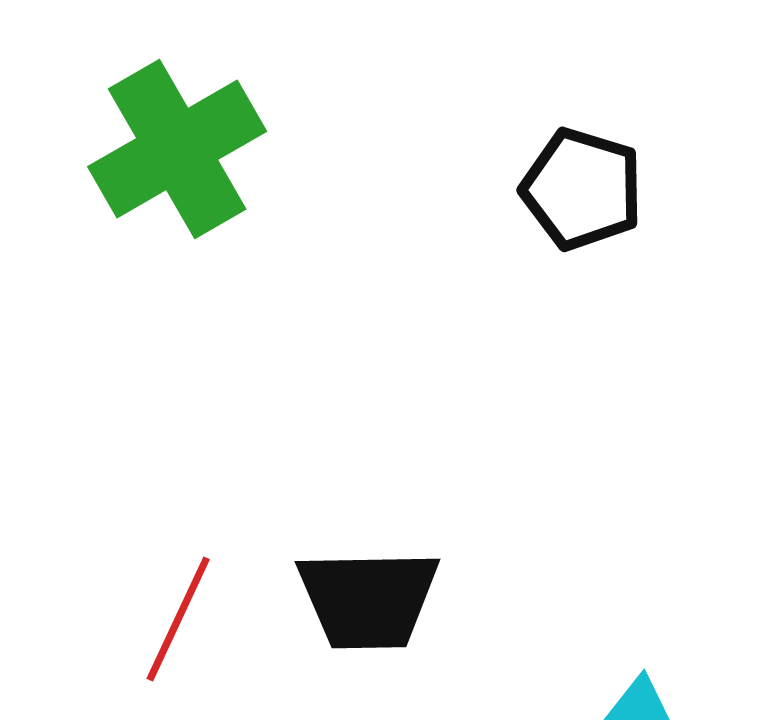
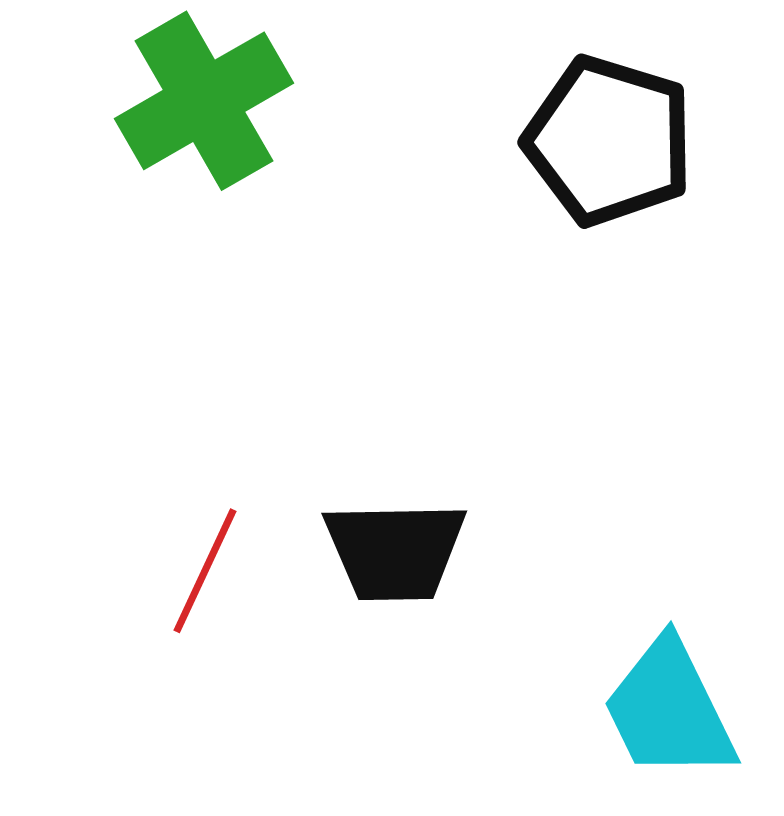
black pentagon: (582, 189) -> (609, 141), size x1.4

